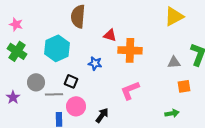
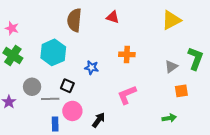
red triangle: (110, 35) -> (113, 17), moved
orange cross: (130, 50) -> (127, 54), size x0.7
gray triangle: (174, 62) -> (171, 67), turned -32

